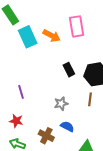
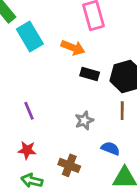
orange arrow: (52, 36) -> (73, 48), moved
black rectangle: (69, 70) -> (90, 74), turned -40
blue semicircle: (67, 127) -> (110, 148), moved

